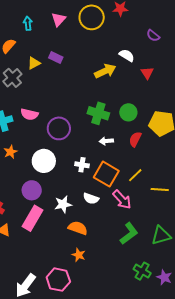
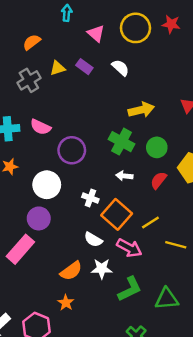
pink triangle: (59, 19) -> (96, 33), moved, turned -42
cyan arrow: (28, 23) -> (67, 13), moved
white semicircle: (127, 55) -> (120, 68), moved
yellow arrow: (105, 71) -> (141, 110), moved
purple circle: (32, 190) -> (39, 218), moved
pink arrow: (122, 200) -> (129, 248), turned -30
white star: (63, 204) -> (102, 269), moved
orange semicircle: (78, 228) -> (71, 271), turned 114

